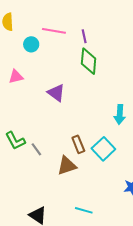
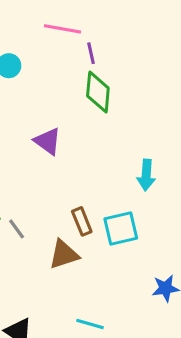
pink line: (54, 31) -> (63, 29), moved
cyan square: (103, 149) -> (121, 228), turned 30

